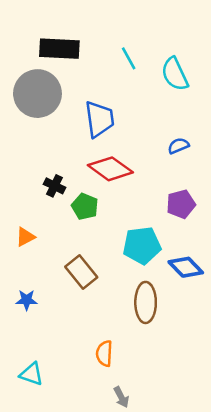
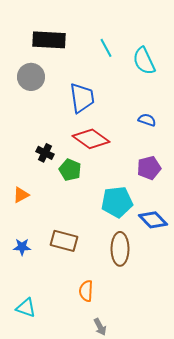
gray circle: (37, 94) -> (31, 77), size x0.7
blue semicircle: (178, 146) -> (147, 120), turned 42
brown rectangle: (81, 272) -> (64, 241), moved, turned -36

